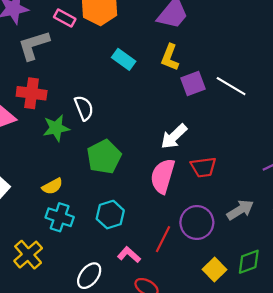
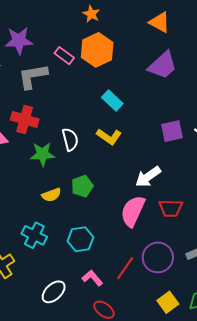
yellow L-shape: (170, 57) -> (109, 137), moved, turned -85
green pentagon: (104, 157) -> (82, 186), size x0.7
yellow semicircle: (52, 186) -> (51, 195), moved

